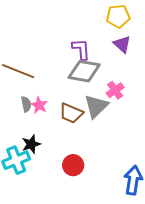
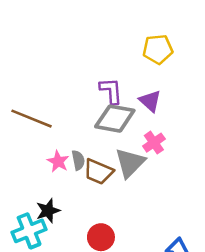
purple triangle: (122, 44) -> (150, 101), moved
gray semicircle: (26, 104) -> (78, 160), moved

